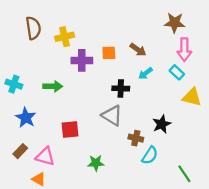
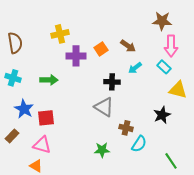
brown semicircle: (33, 28) -> (15, 43), moved
orange square: (109, 53) -> (101, 49), turned -32
black star: (162, 124) -> (162, 115), moved
red square: (70, 129) -> (46, 118), moved
brown rectangle: (20, 151) -> (12, 136), moved
green star: (96, 163) -> (102, 150), moved

